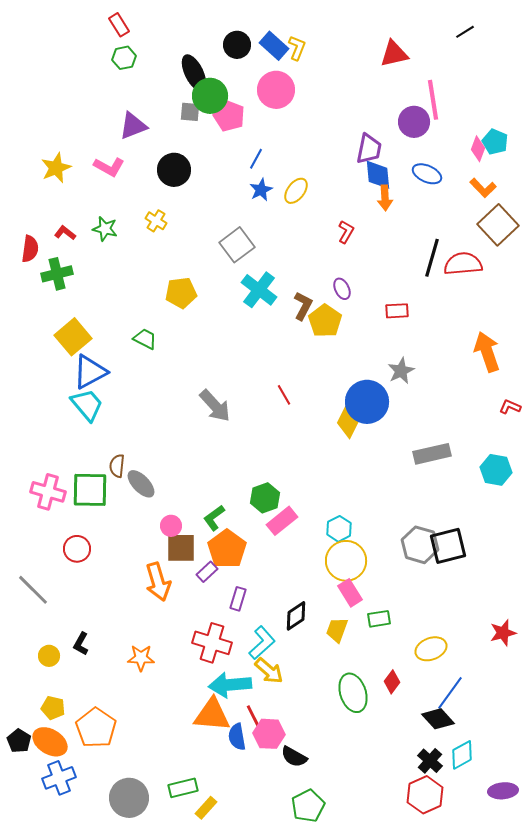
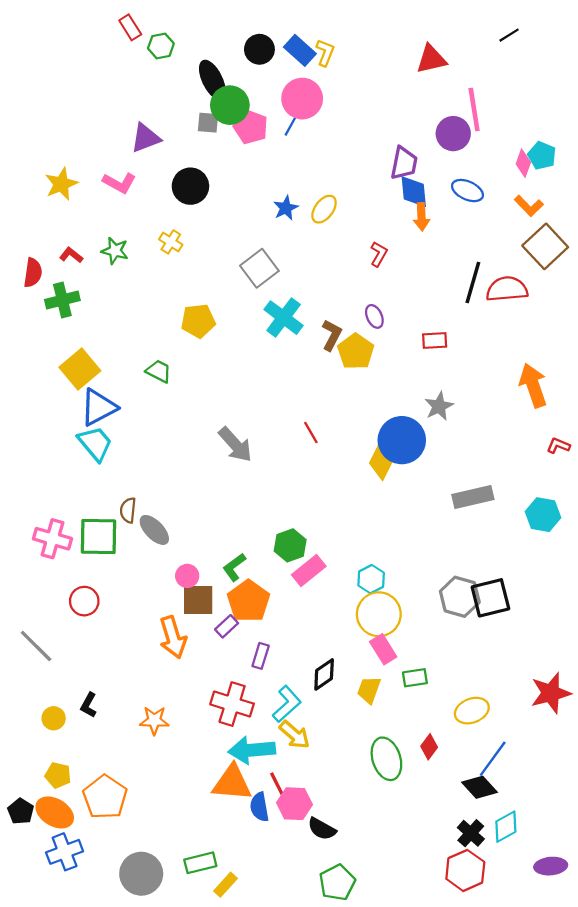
green hexagon: (124, 58) -> (161, 46), moved
blue line: (256, 159) -> (291, 125), moved
red star: (503, 633) -> (551, 693), size x1.4

